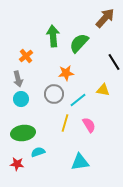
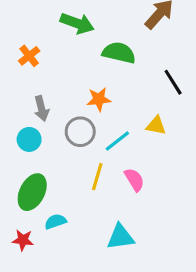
green arrow: (53, 36) -> (77, 23), moved, turned 115
green semicircle: (79, 43) -> (119, 53), turned 60
orange cross: (26, 56) -> (29, 56), moved
gray arrow: (18, 79) -> (41, 108), moved
green ellipse: (23, 133) -> (32, 192), turned -55

